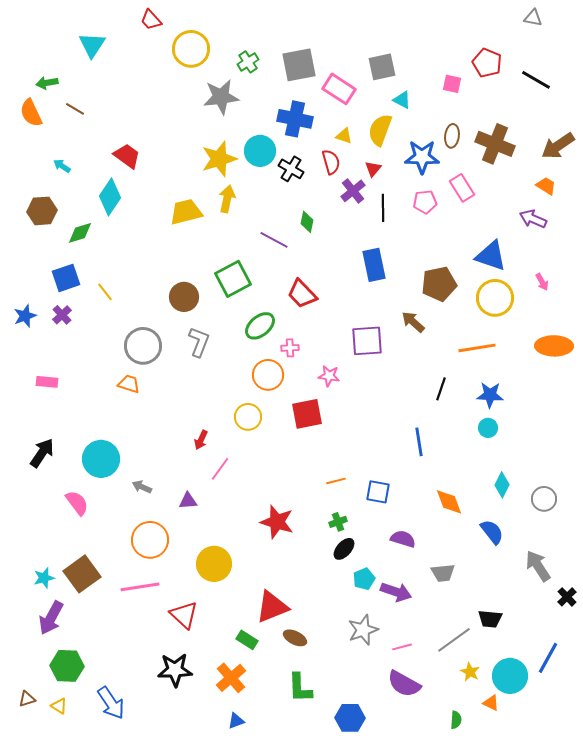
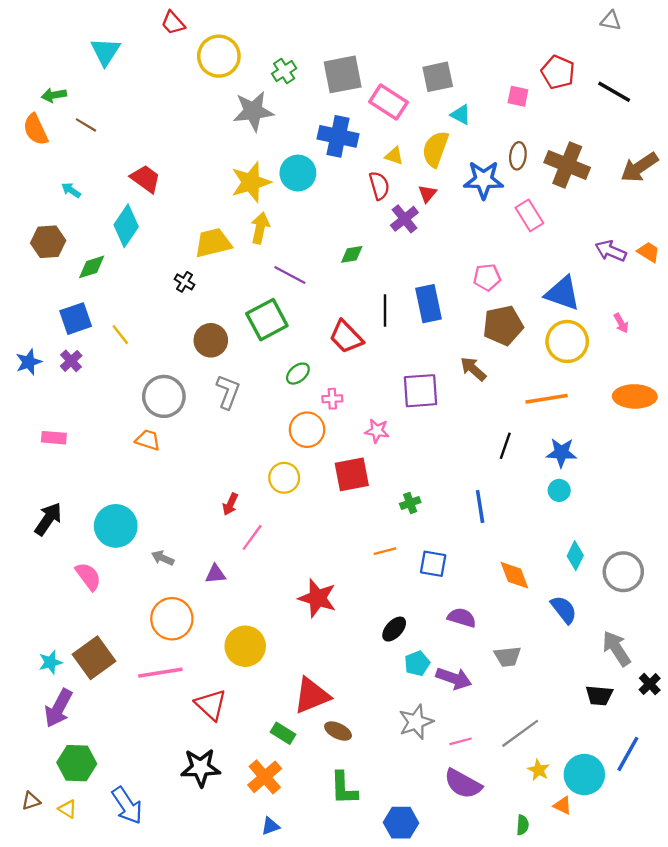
black cross: (291, 169) -> (184, 282), moved, size x0.7
orange trapezoid: (546, 186) -> (649, 252), moved
pink pentagon: (425, 202) -> (487, 277), moved
black line: (383, 208) -> (385, 311), moved
green diamond: (307, 222) -> (352, 254), turned 70
purple line: (274, 240) -> (290, 275), moved
green ellipse: (260, 326) -> (298, 374), size x0.7
gray circle: (544, 499) -> (623, 572), size x1.4
green cross: (338, 522) -> (410, 503), moved
black trapezoid: (490, 619) -> (599, 696), moved

